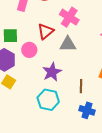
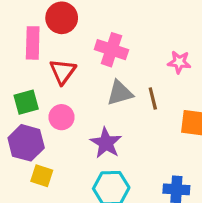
red triangle: (46, 31) -> (63, 71), moved
brown line: (81, 86) -> (153, 98), moved

